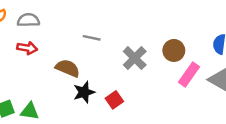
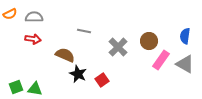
black star: (84, 92) -> (78, 74), turned -30

